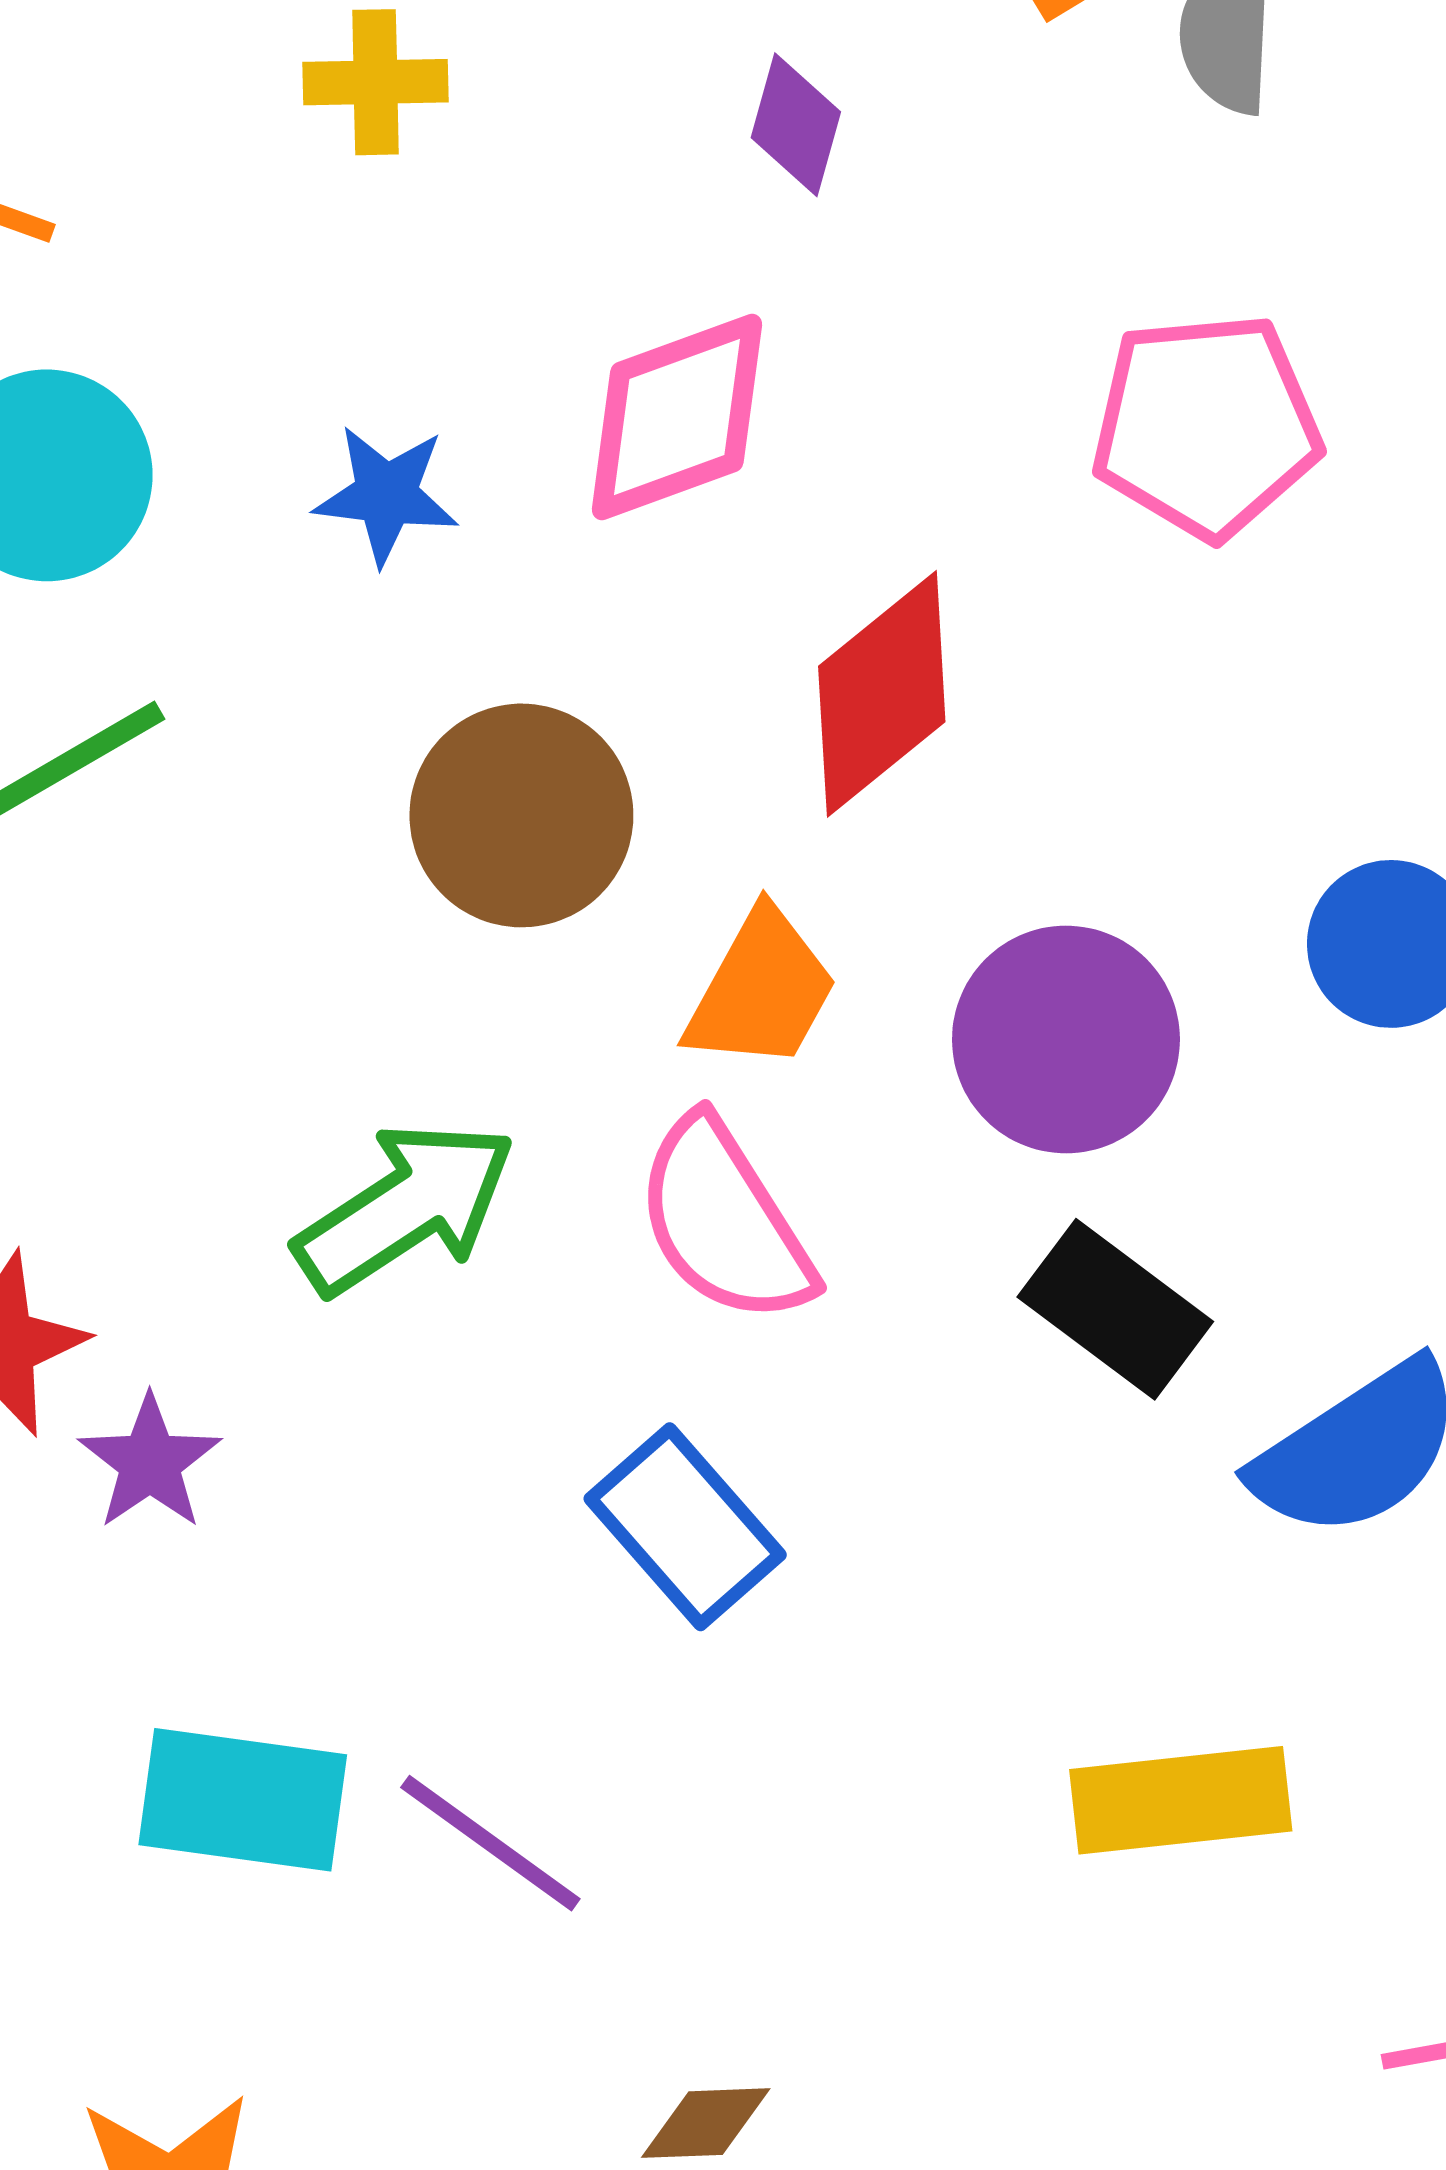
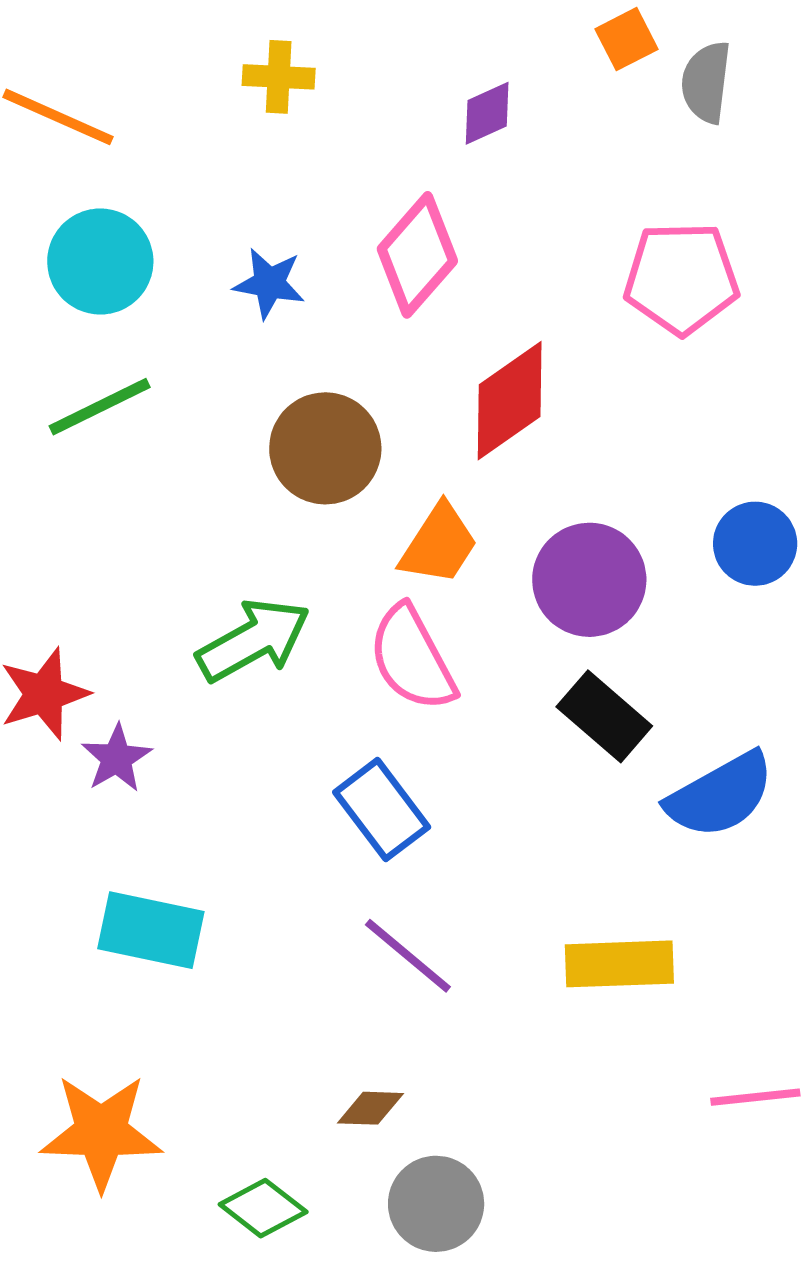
purple diamond: (796, 125) -> (487, 113), turned 46
pink diamond: (677, 417) -> (417, 255), turned -33
purple line: (490, 1843) -> (408, 956), moved

